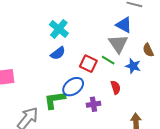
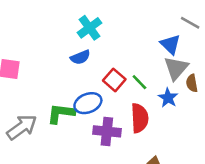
gray triangle: (118, 44) -> (176, 68), moved
red semicircle: (116, 87) -> (140, 118), size x1.6
purple cross: (93, 104) -> (107, 131), size x1.5

